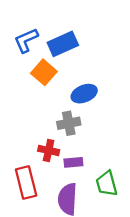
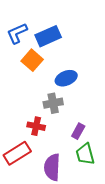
purple rectangle: (73, 162) -> (78, 131), moved, turned -56
red rectangle: (26, 182) -> (17, 153), turned 72

